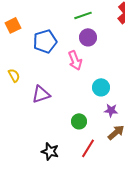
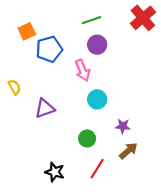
orange square: (13, 25) -> (27, 31), moved
cyan circle: (101, 87) -> (97, 99), moved

